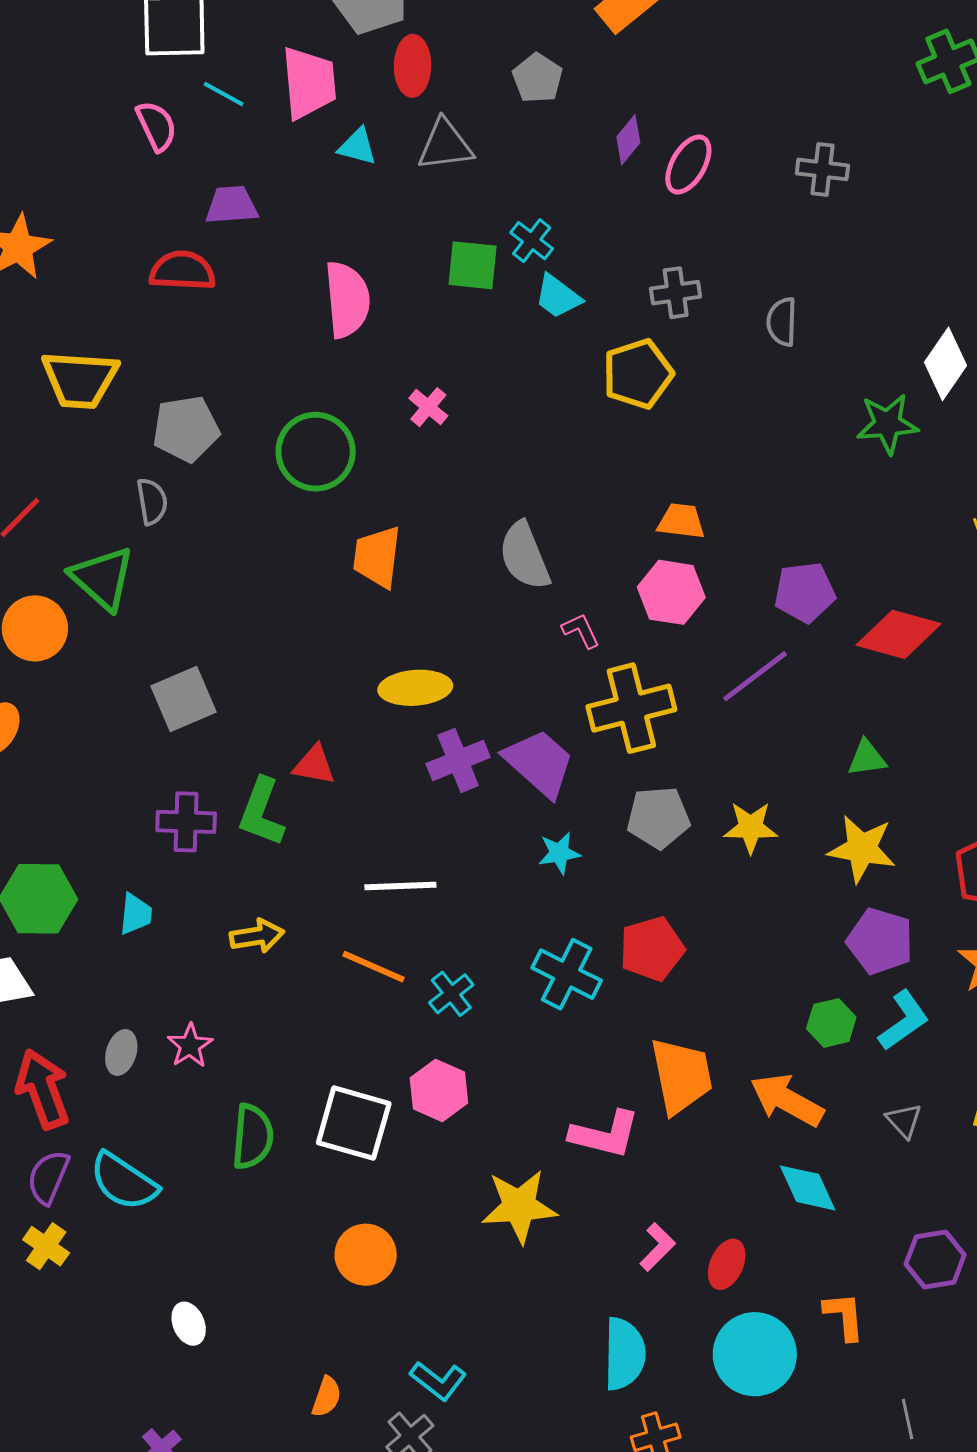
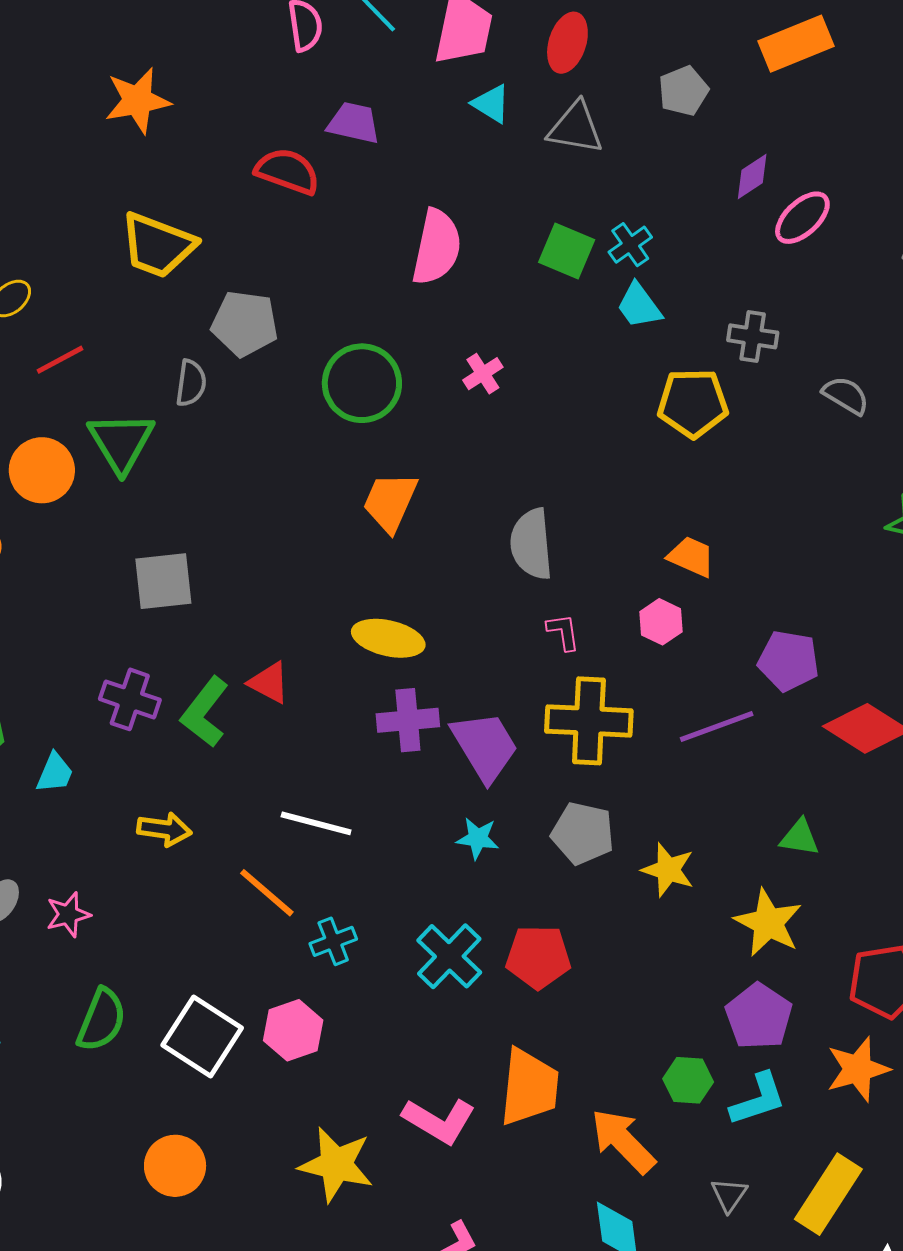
gray semicircle: (782, 322) -> (846, 395), turned 102
pink hexagon: (671, 592) -> (661, 622), size x0.7

